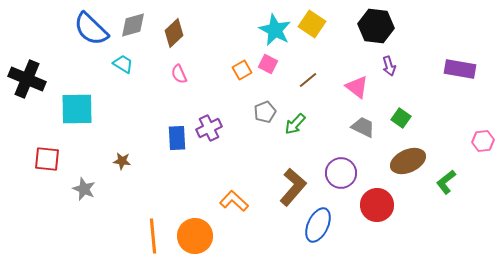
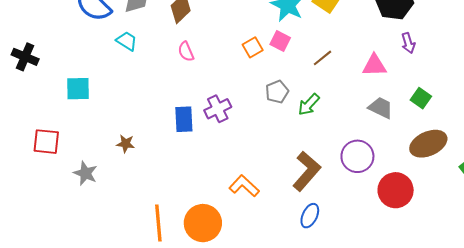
black cross: (27, 79) -> (25, 57), size x0.7
pink triangle: (357, 87) -> (374, 65), turned -40
cyan square: (77, 109) -> (78, 89), size x0.7
blue ellipse: (318, 225) -> (310, 216), moved, size x0.7

